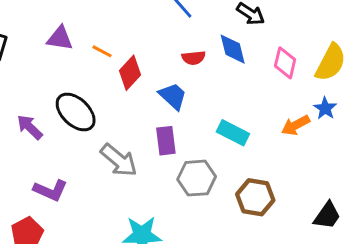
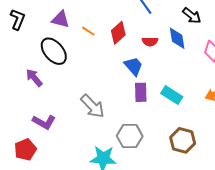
red diamond: (130, 73) -> (118, 33), moved
black ellipse: (76, 112) -> (54, 51), moved
purple rectangle: (166, 141) -> (141, 92), moved
gray hexagon: (197, 178) -> (130, 136), moved

